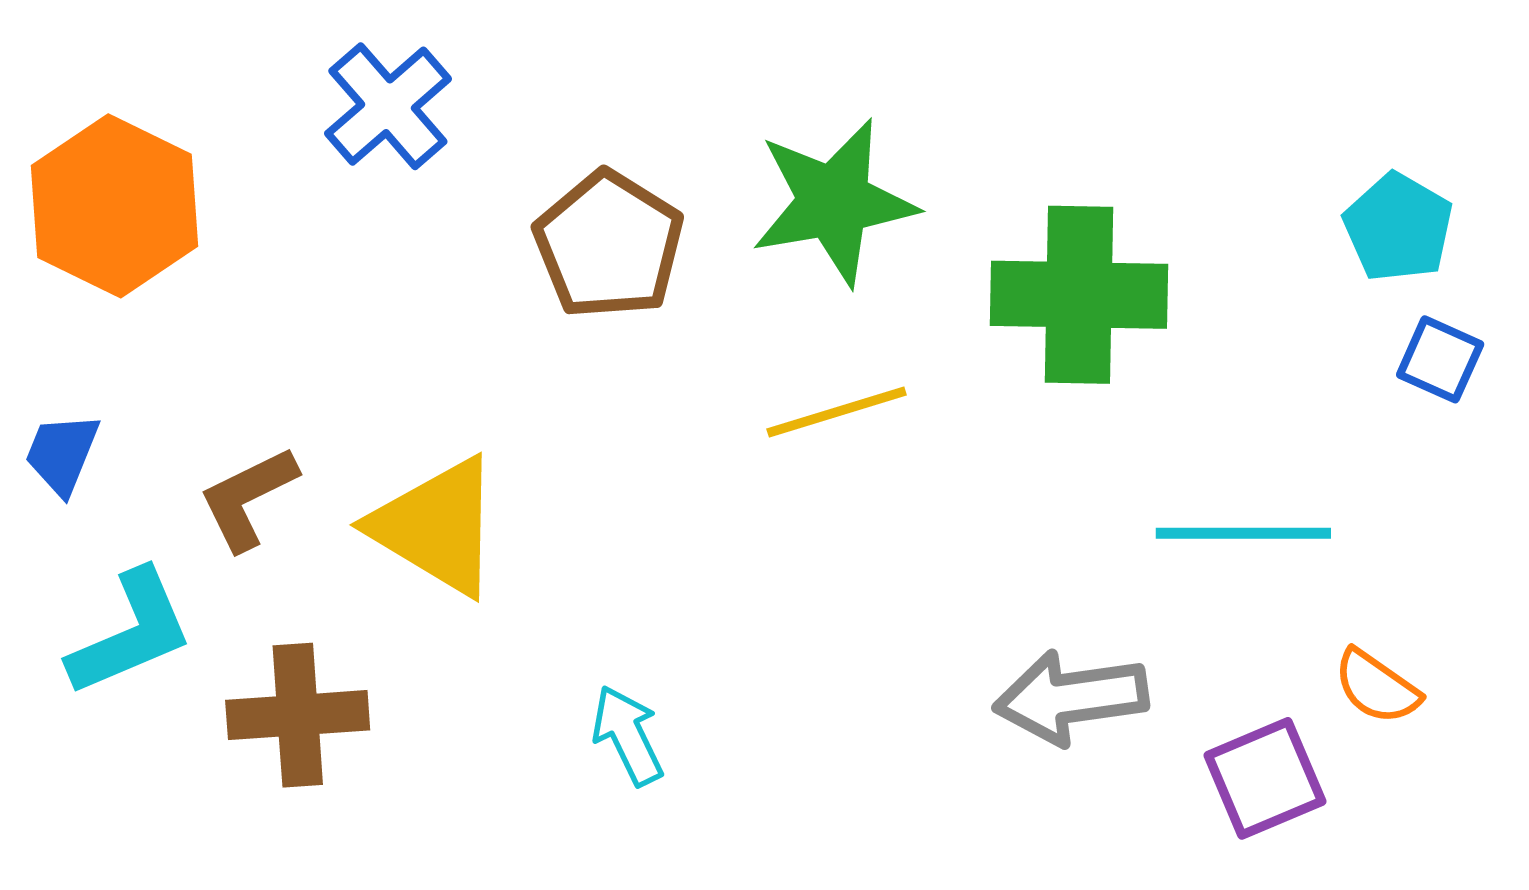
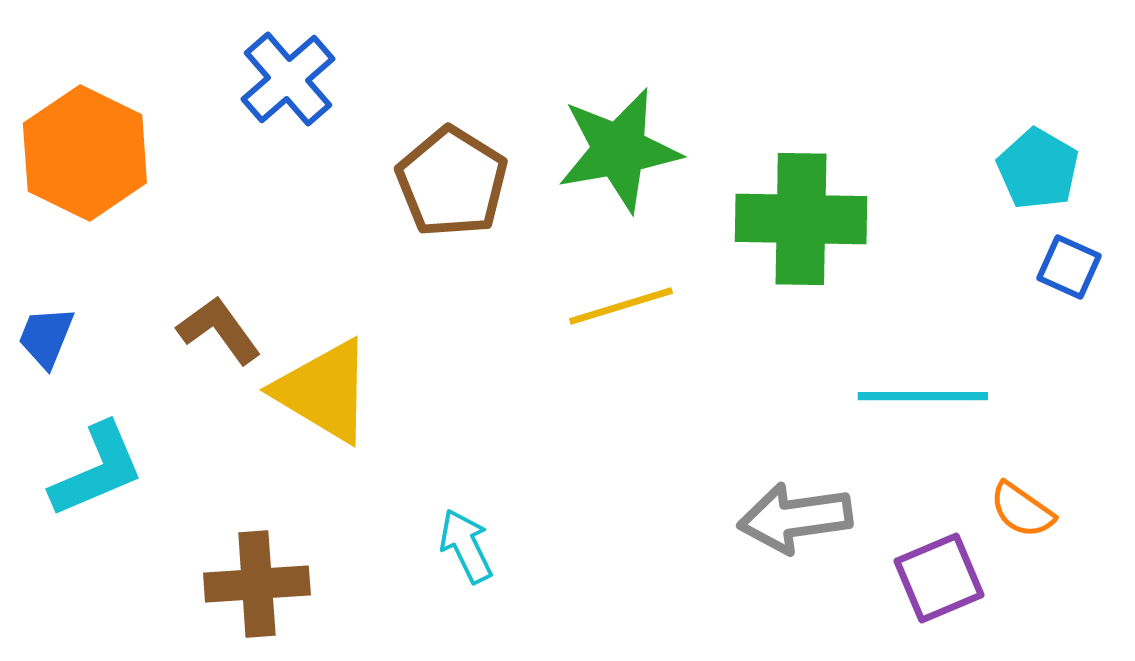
brown L-shape: (248, 498) -> (219, 330), moved, turned 80
brown cross: (298, 715) -> (257, 584), moved

